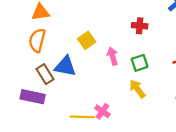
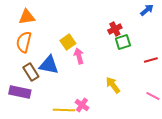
red cross: (140, 26) -> (115, 29), turned -32
pink arrow: (113, 56) -> (79, 56), moved
green square: (140, 63) -> (123, 42), moved

